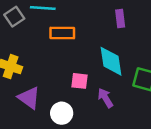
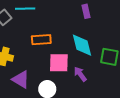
orange rectangle: (62, 33) -> (41, 40), moved
pink square: (80, 81) -> (59, 63), size x1.5

